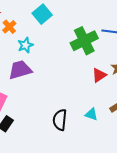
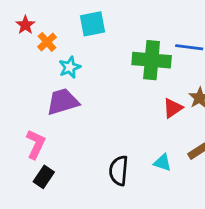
cyan square: (42, 14) -> (93, 24), turned 30
green cross: (84, 41) -> (152, 60), turned 32

